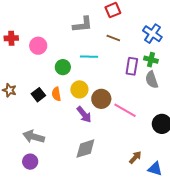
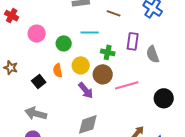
red cross: (11, 38) -> (12, 16), turned 32
pink circle: (38, 46) -> (37, 34), moved
green cross: (151, 60) -> (108, 52), moved
black square: (38, 95) -> (39, 82), moved
pink line: (125, 110) -> (127, 85), turned -45

